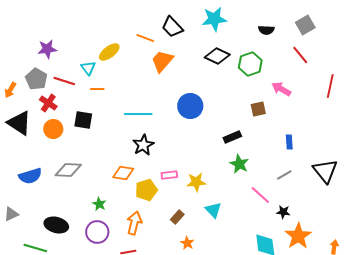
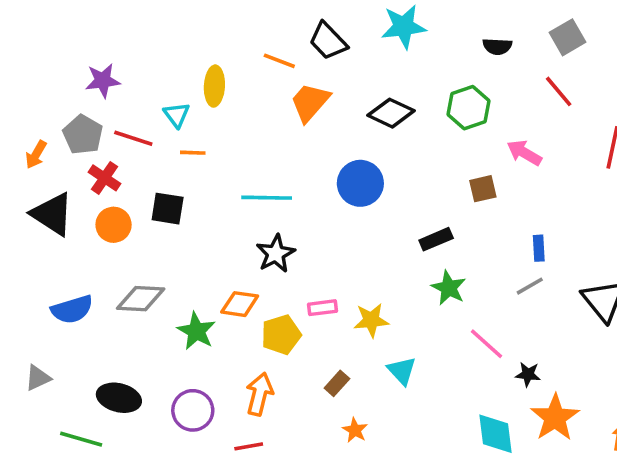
yellow ellipse: (109, 52) -> (214, 86), turned -50
black diamond: (217, 56) -> (391, 113), moved
gray line: (284, 175) -> (530, 286), moved
green star: (99, 204) -> (196, 331), moved, size x1.5

